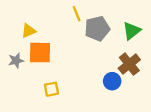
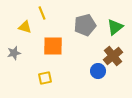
yellow line: (77, 14) -> (42, 13), moved
yellow triangle: (29, 31) -> (25, 27), turned 40
orange square: (40, 53) -> (53, 46), moved

